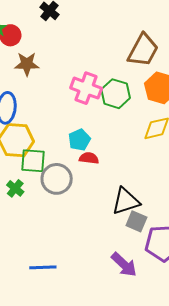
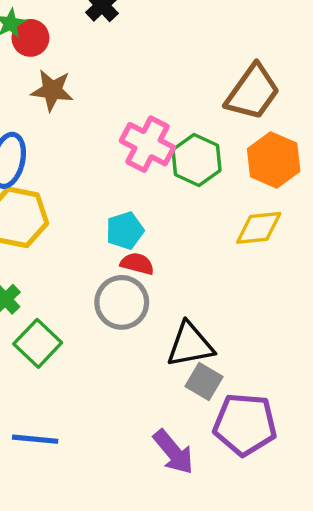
green square: (33, 161) -> (38, 343), moved, turned 32
gray circle: (57, 179) -> (122, 302), moved

